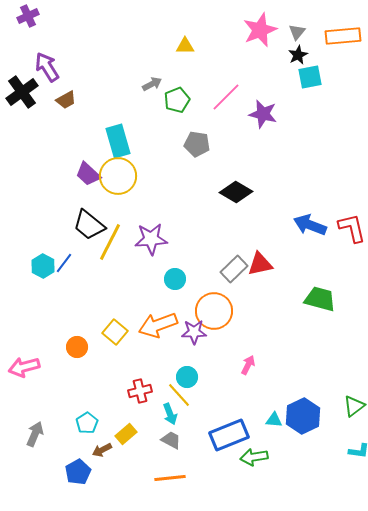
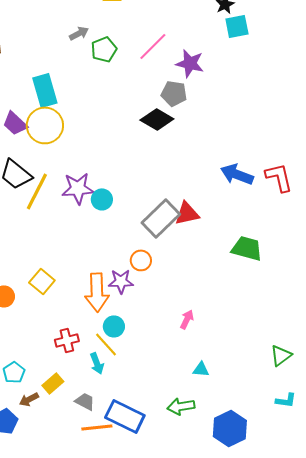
gray pentagon: (197, 144) -> (174, 93), moved
black diamond: (236, 192) -> (157, 119), moved
gray rectangle: (234, 269) -> (161, 218), size x1.4
cyan circle: (175, 279) -> (102, 199), moved
orange circle: (214, 311) -> (141, 260), size x0.6
orange arrow: (158, 325) -> (97, 292), moved, turned -72
pink arrow: (248, 365) -> (187, 319), moved
blue hexagon: (303, 416) -> (230, 428), moved
blue rectangle: (229, 435) -> (125, 416), moved, turned 48
gray trapezoid: (171, 440) -> (85, 401), moved

